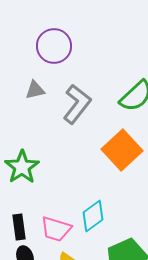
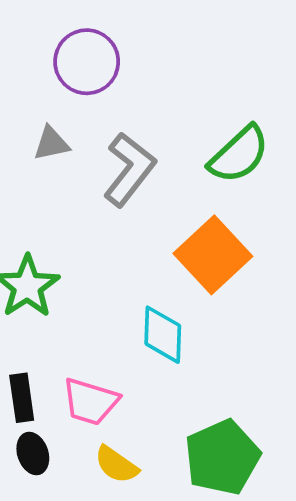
cyan diamond: (93, 216) -> (163, 335), moved, turned -52

